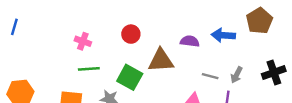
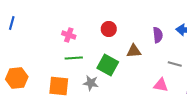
purple semicircle: (190, 41) -> (158, 35), turned 77
brown triangle: (161, 60) -> (134, 51), size x0.7

